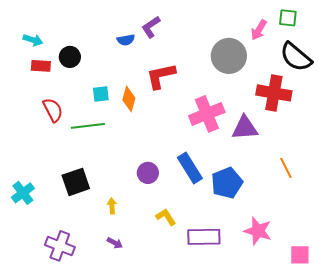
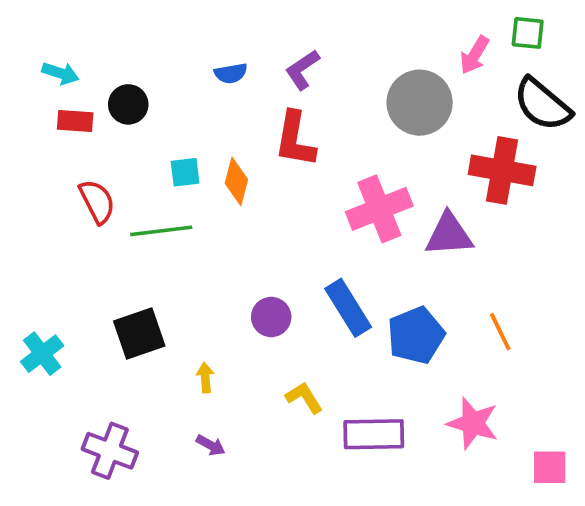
purple L-shape: (151, 27) -> (302, 70), moved
red L-shape: (161, 76) -> (295, 139), turned -68
orange line: (286, 168) -> (500, 332), moved

